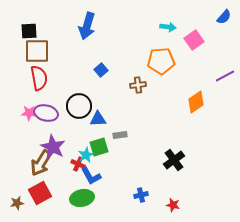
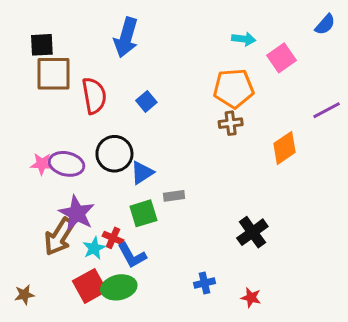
red semicircle: (39, 78) -> (94, 96), moved
brown cross: (138, 85) -> (231, 123), moved
blue triangle: (98, 119) -> (142, 173), turned -30
cyan star: (86, 155) -> (94, 248), moved
red square: (40, 193) -> (90, 286), moved

